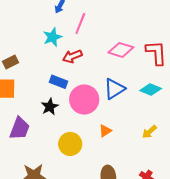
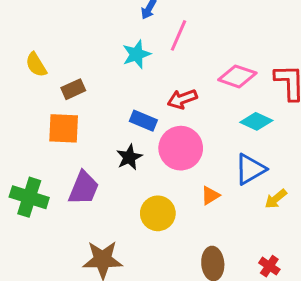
red arrow: (72, 56) -> (182, 99), moved
blue triangle: (114, 89) -> (250, 169), moved
cyan diamond: (151, 89) -> (256, 121), moved

